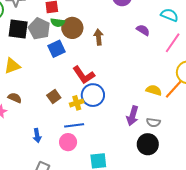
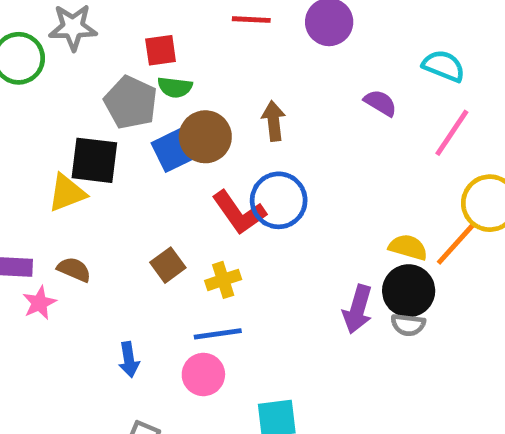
brown circle: (72, 28) -> (205, 137), moved
black square: (18, 29) -> (94, 160), moved
blue circle: (93, 95) -> (279, 200), moved
black circle: (148, 144) -> (409, 291), moved

